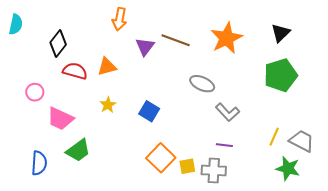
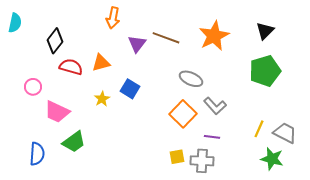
blue square: (149, 111) -> (130, 89), moved
orange square: (161, 158) -> (183, 114), moved

